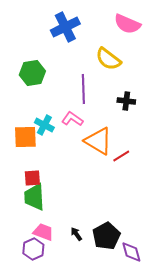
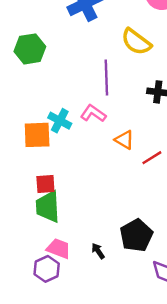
green hexagon: (32, 73) -> (30, 49), moved
orange triangle: (98, 141) -> (124, 140), size x0.6
black pentagon: (106, 236) -> (136, 235), moved

